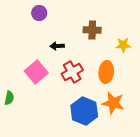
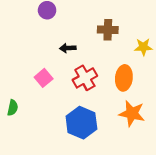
pink square: (36, 72) -> (44, 78), size x0.7
blue hexagon: (84, 111) -> (81, 123), moved

